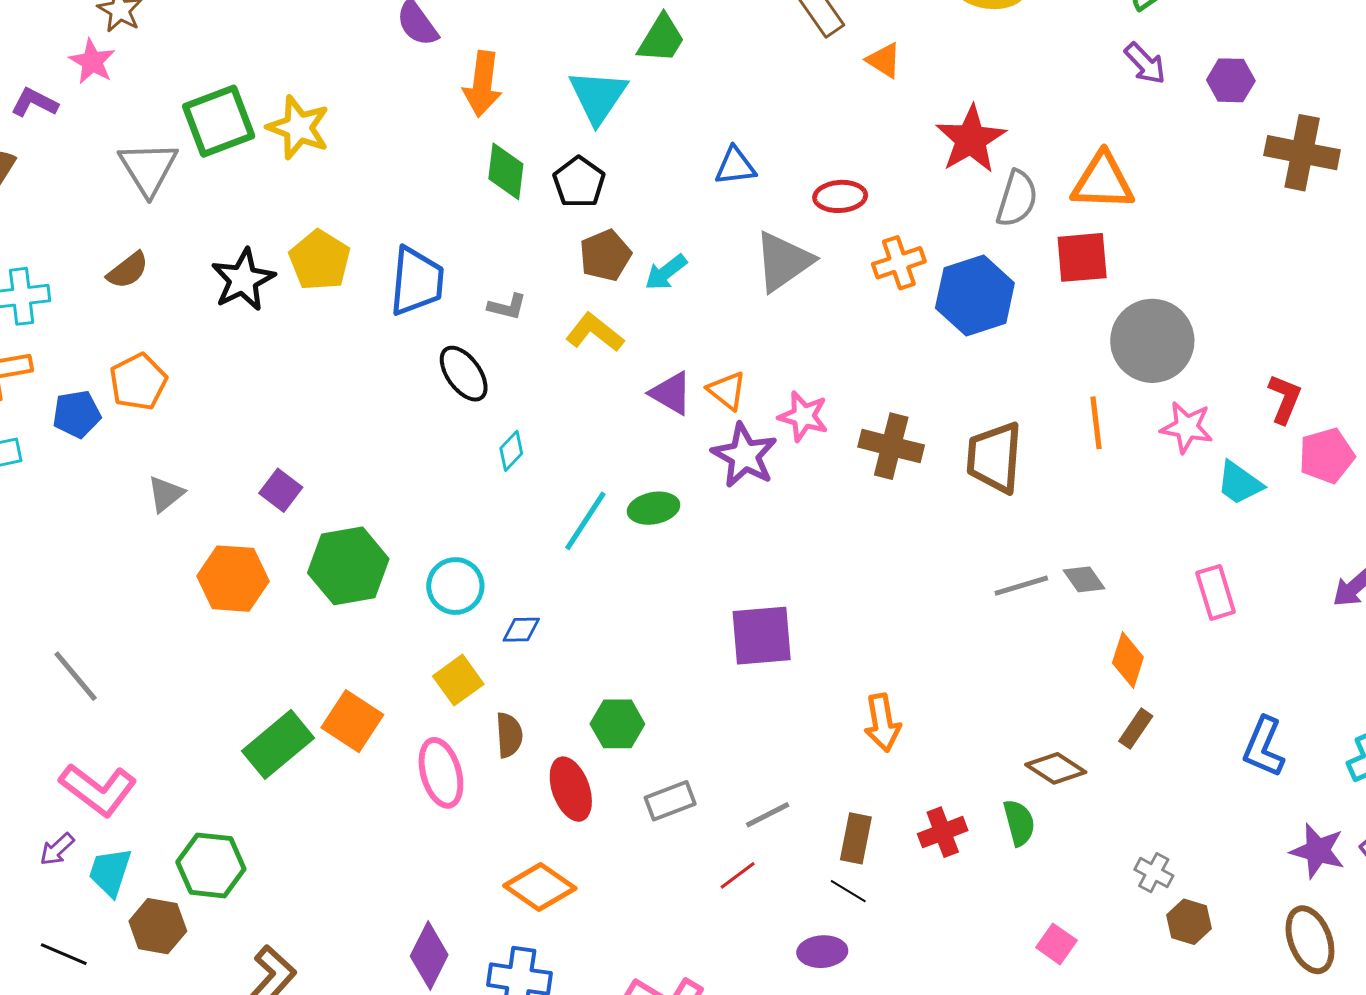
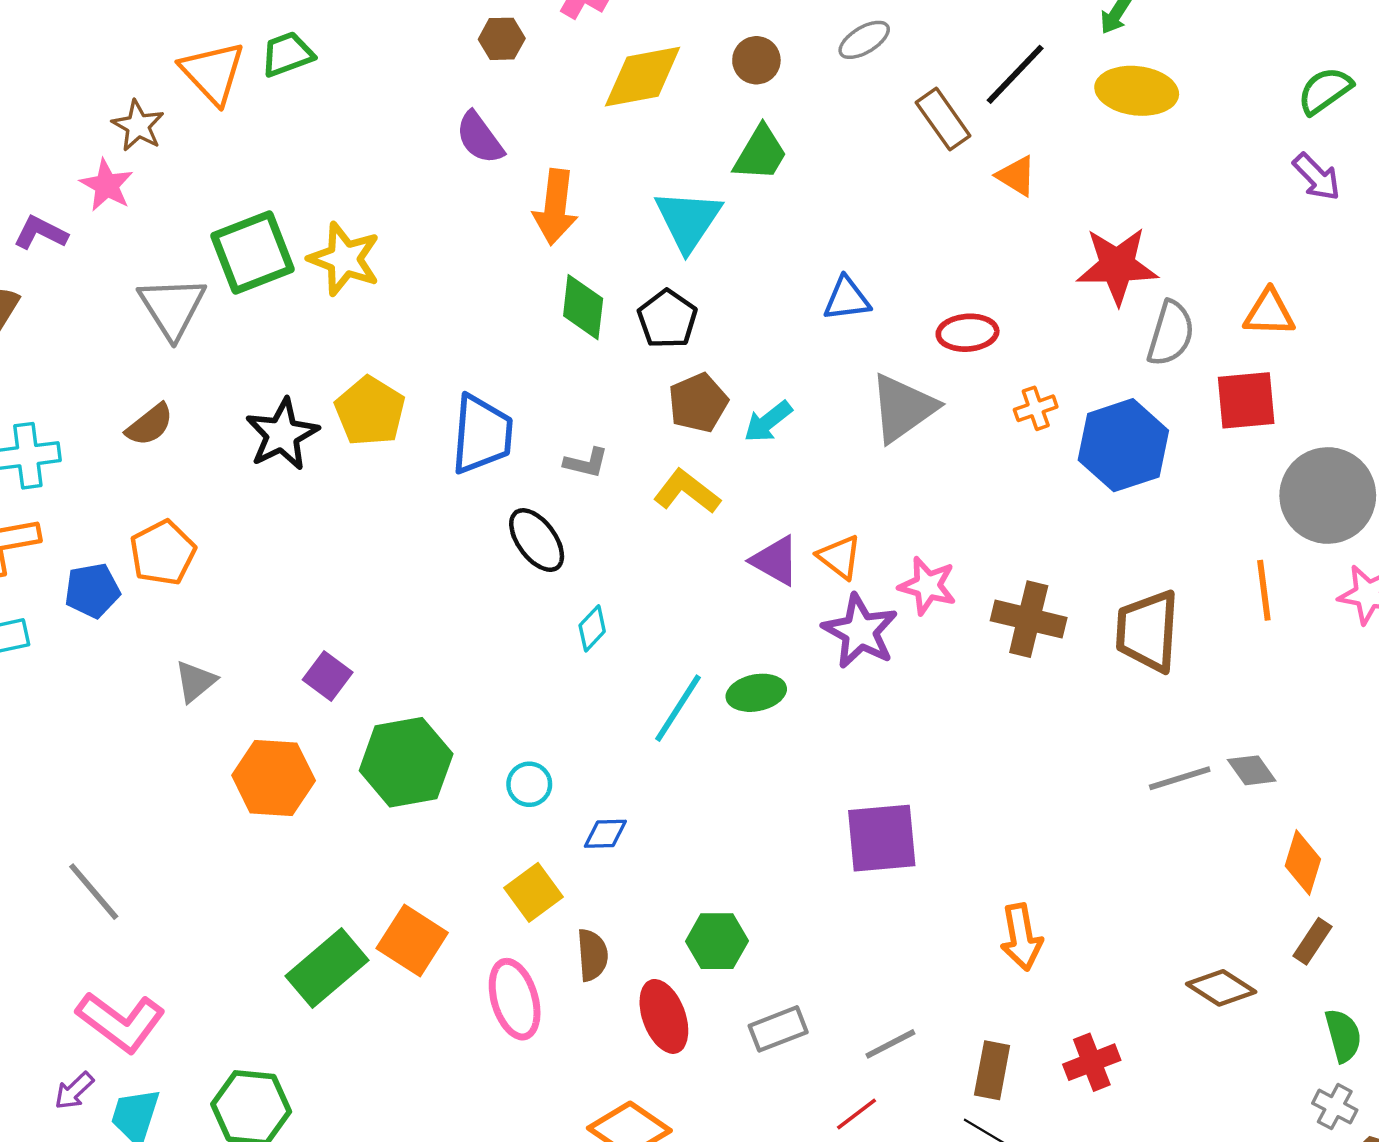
red star: (971, 139) -> (1117, 266), turned 30
orange triangle: (1103, 181) -> (1269, 313), size x0.7
orange cross: (899, 263) -> (1036, 408), size x0.7
cyan circle: (455, 586) -> (529, 784), size x0.7
green semicircle: (1019, 823) -> (1343, 1035), moved

